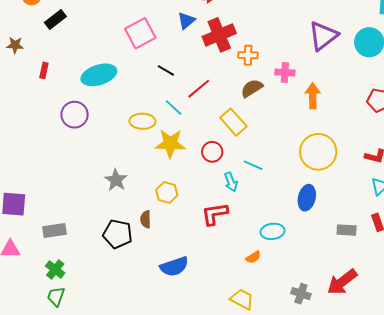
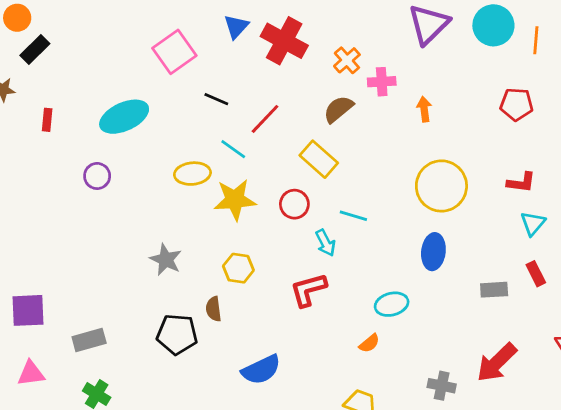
black rectangle: (55, 19) -> (35, 49), moved
red cross: (219, 35) -> (284, 41), turned -32
orange cross: (248, 55) -> (347, 60), moved, turned -36
orange arrow: (313, 96) -> (424, 109), size x0.7
purple circle: (75, 115) -> (97, 176), size x0.7

